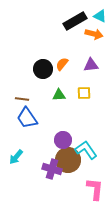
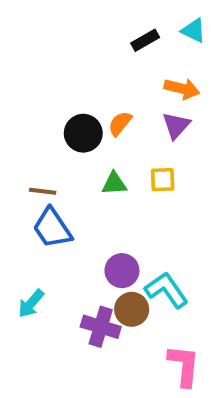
black rectangle: (75, 21) -> (145, 40), size x0.6
orange arrow: (94, 34) -> (182, 89), moved
purple triangle: (91, 65) -> (176, 125), turned -42
brown circle: (68, 160) -> (132, 309), size x0.7

